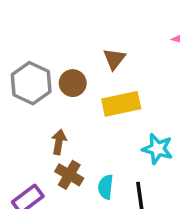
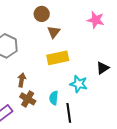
brown circle: (73, 83) -> (42, 14), moved
cyan semicircle: (106, 187) -> (54, 98), moved

